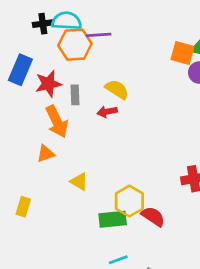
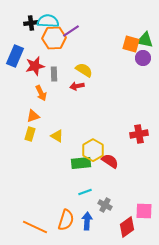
purple line: (99, 35) -> (71, 31), turned -30
orange arrow: (57, 121) -> (41, 93), size x0.7
yellow rectangle: (23, 207) -> (30, 134), moved

